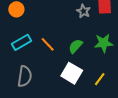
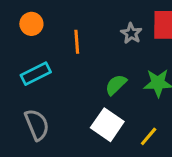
orange line: (48, 44) -> (77, 42), moved, turned 35
gray semicircle: (25, 76) -> (37, 125), turned -35

